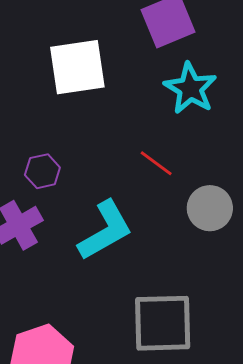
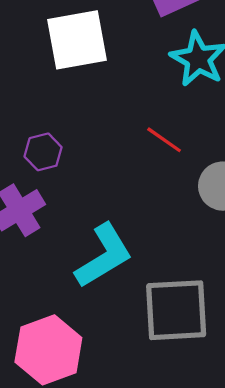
cyan L-shape: (105, 230) -> (104, 256), moved

